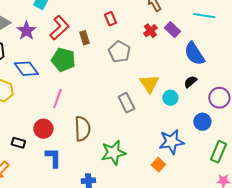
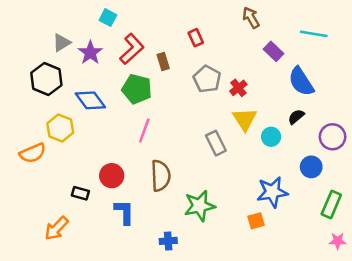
red cross: (150, 31) -> (238, 88), moved
pink line: (57, 99) -> (144, 130), moved
orange square: (158, 165) -> (256, 221), turned 32

